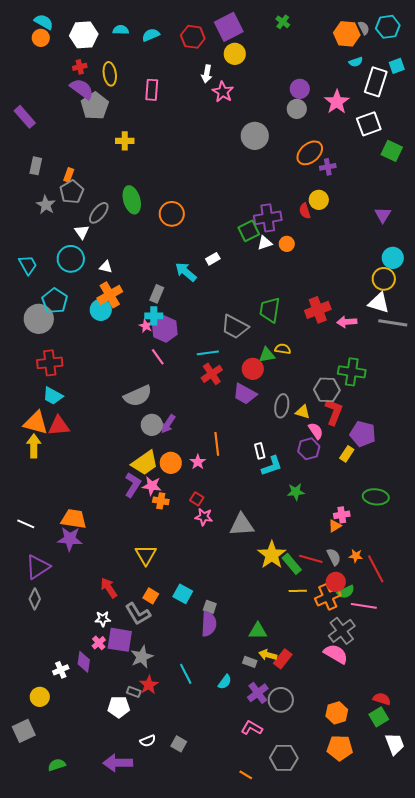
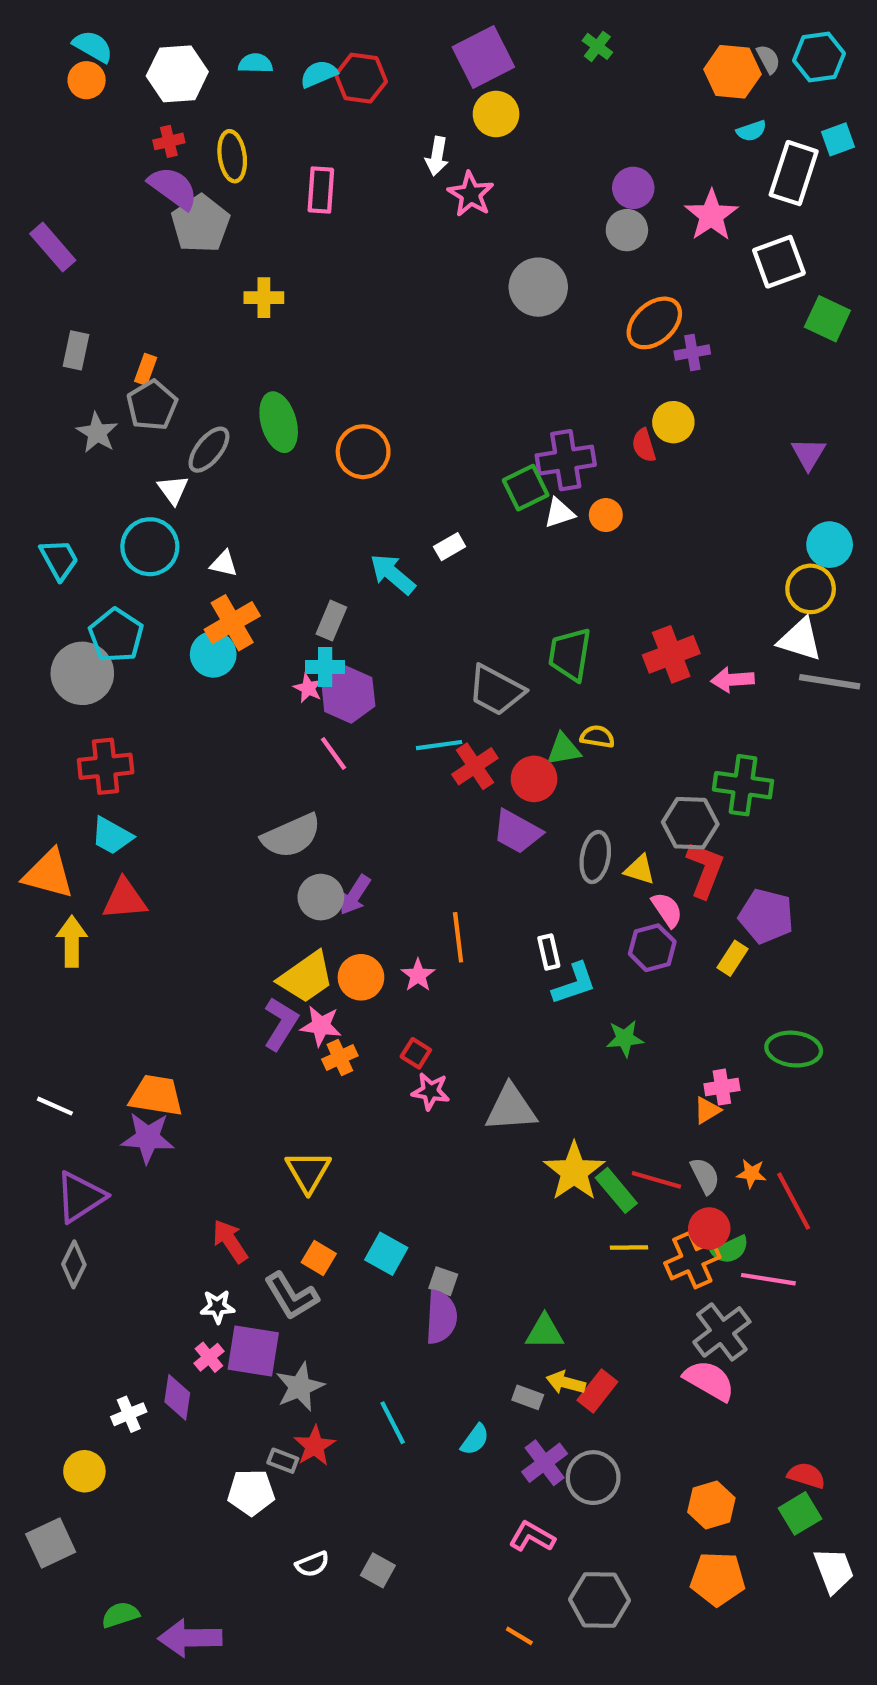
red hexagon: (193, 37) -> (361, 78), moved
red cross: (212, 374) -> (475, 766), moved
orange triangle: (36, 423) -> (49, 874), moved
orange cross: (161, 501) -> (340, 1058), turned -35
purple arrow: (118, 763) -> (190, 1638), moved

